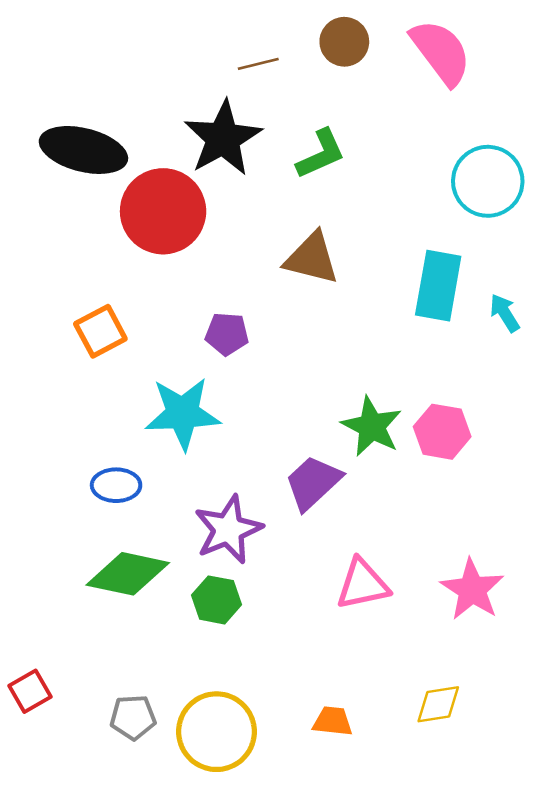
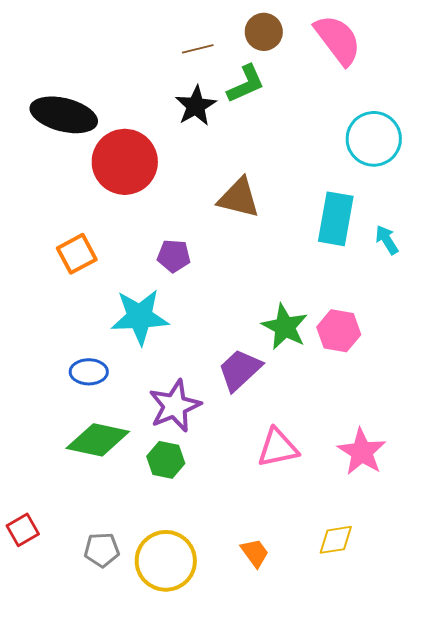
black star: (223, 138) -> (196, 106), moved, size x0.7
green L-shape: (321, 154) -> (246, 84), moved
orange trapezoid: (333, 721) -> (255, 553), turned 48

